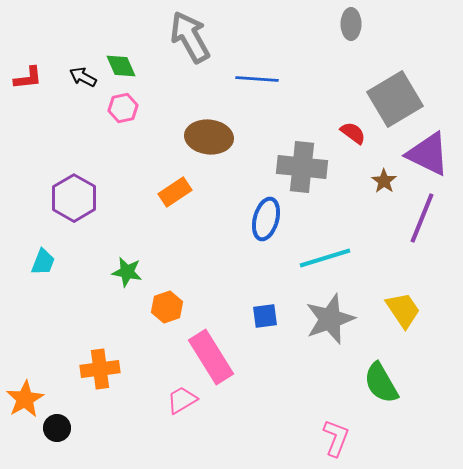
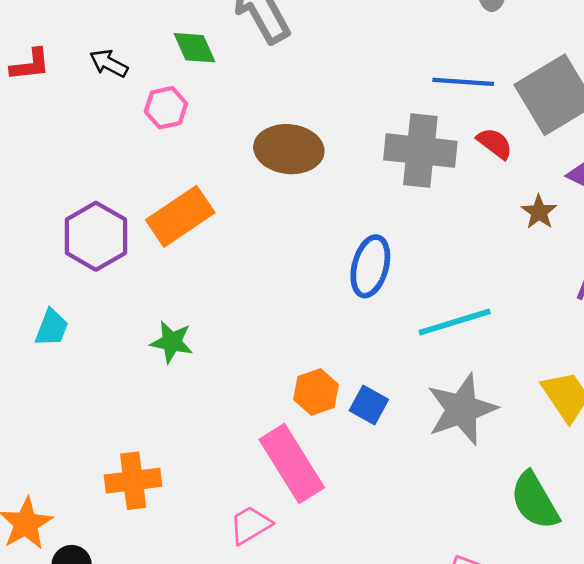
green diamond: (121, 66) -> (195, 48), moved
blue line: (257, 79) -> (463, 82), moved
gray cross: (302, 167) -> (420, 151), moved
orange rectangle: (175, 192) -> (180, 216), moved, size x1.4
orange hexagon: (167, 307) -> (316, 392), moved
blue square: (265, 316) -> (369, 405), turned 36

